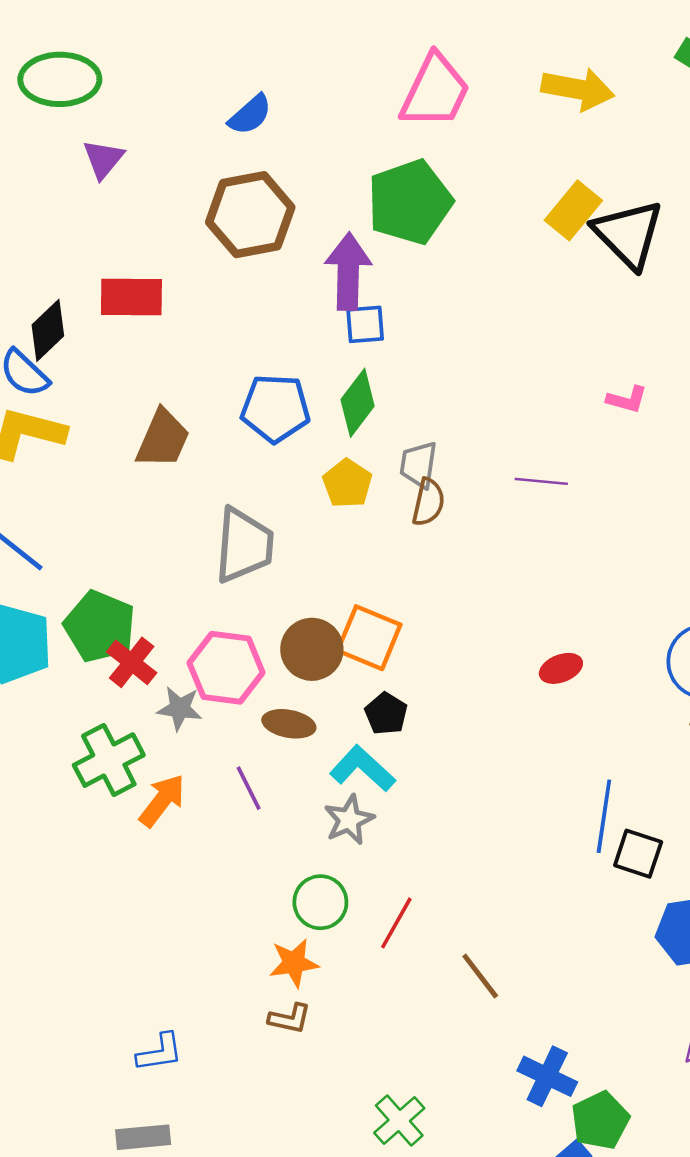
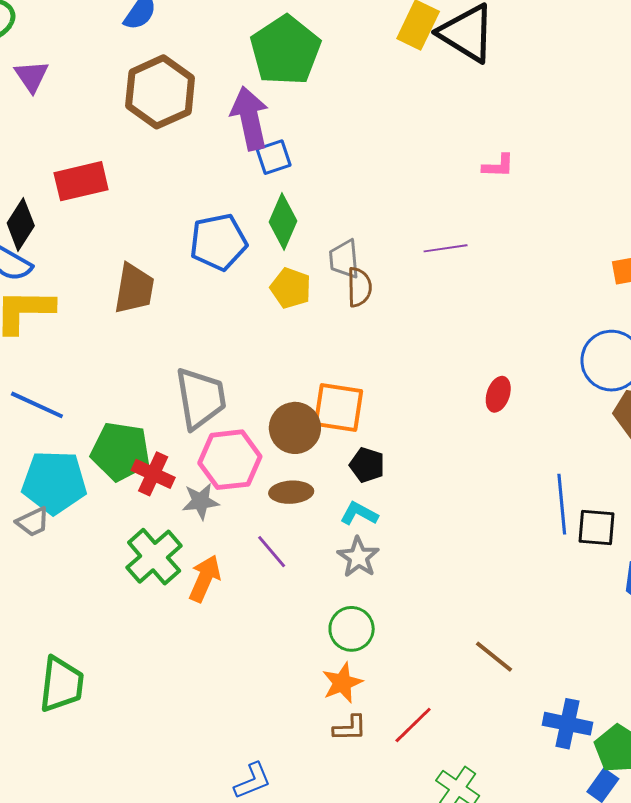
gray trapezoid: (244, 545) -> (201, 398), moved
red ellipse: (561, 668) -> (498, 394), turned -36
cyan L-shape: (363, 769) -> (359, 514), size x0.7
red line: (396, 923) -> (413, 725), moved, turned 30

